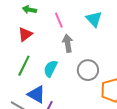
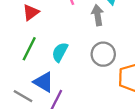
gray arrow: (68, 43) -> (98, 15), moved

